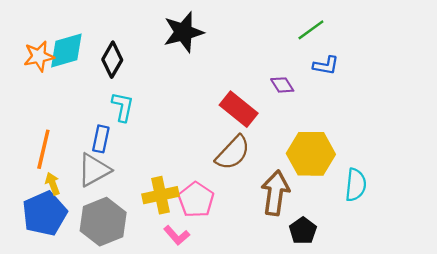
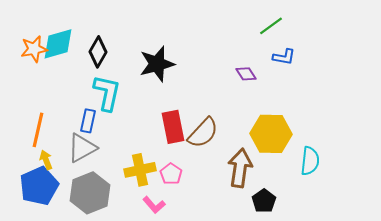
black star: (183, 32) -> (157, 64), moved
cyan L-shape: (123, 107) -> (107, 93), size x1.4
red rectangle: (239, 109) -> (173, 127), moved, turned 40
pink pentagon: (196, 200) -> (171, 174), size x0.7

